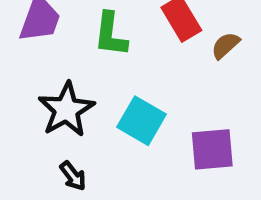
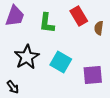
brown semicircle: (225, 45) -> (99, 28), turned -40
black arrow: (73, 176) -> (13, 87), moved

